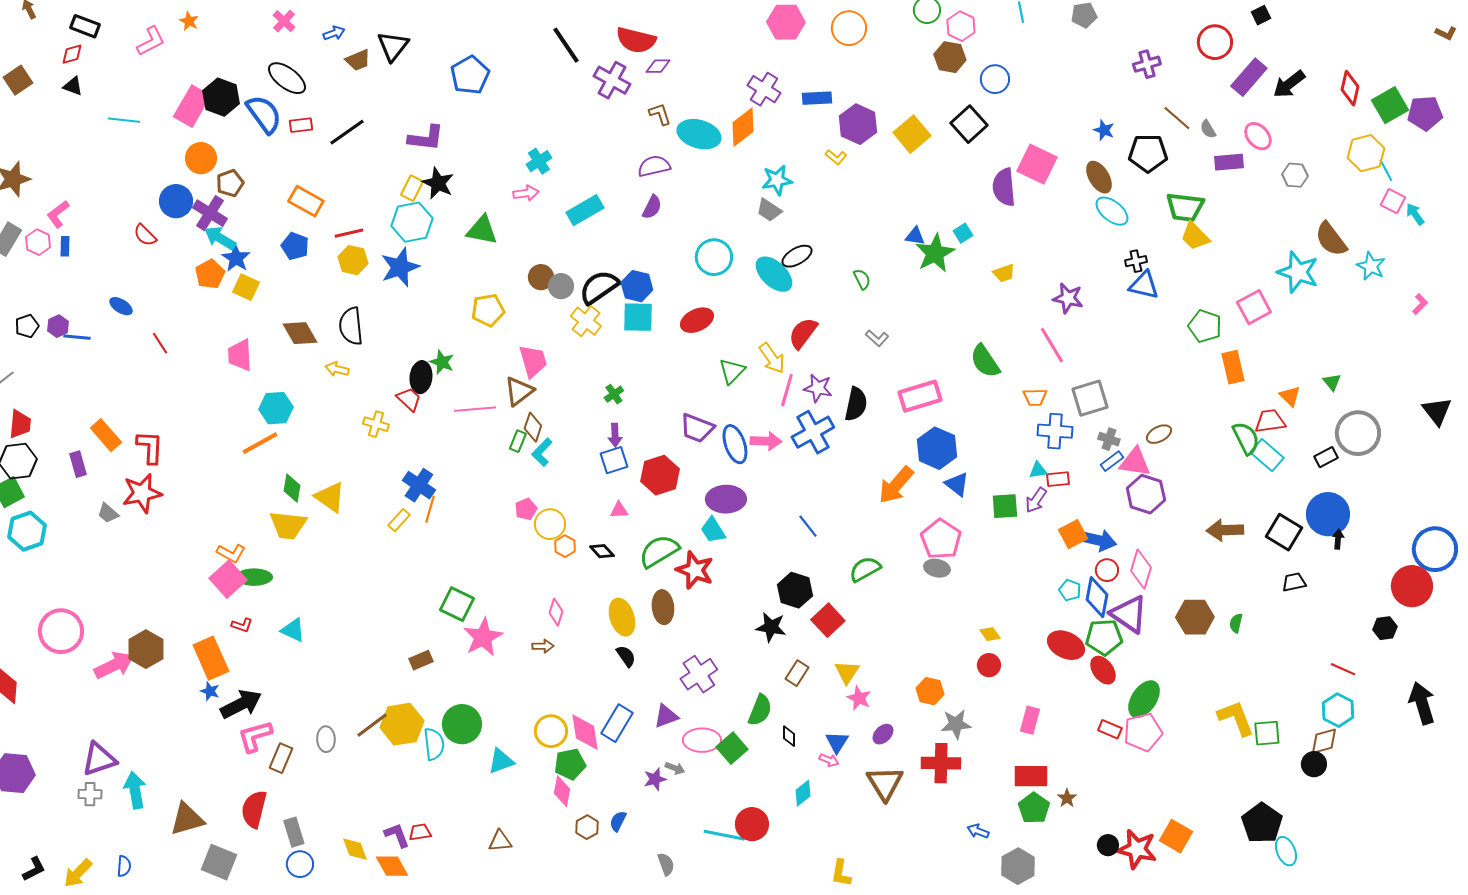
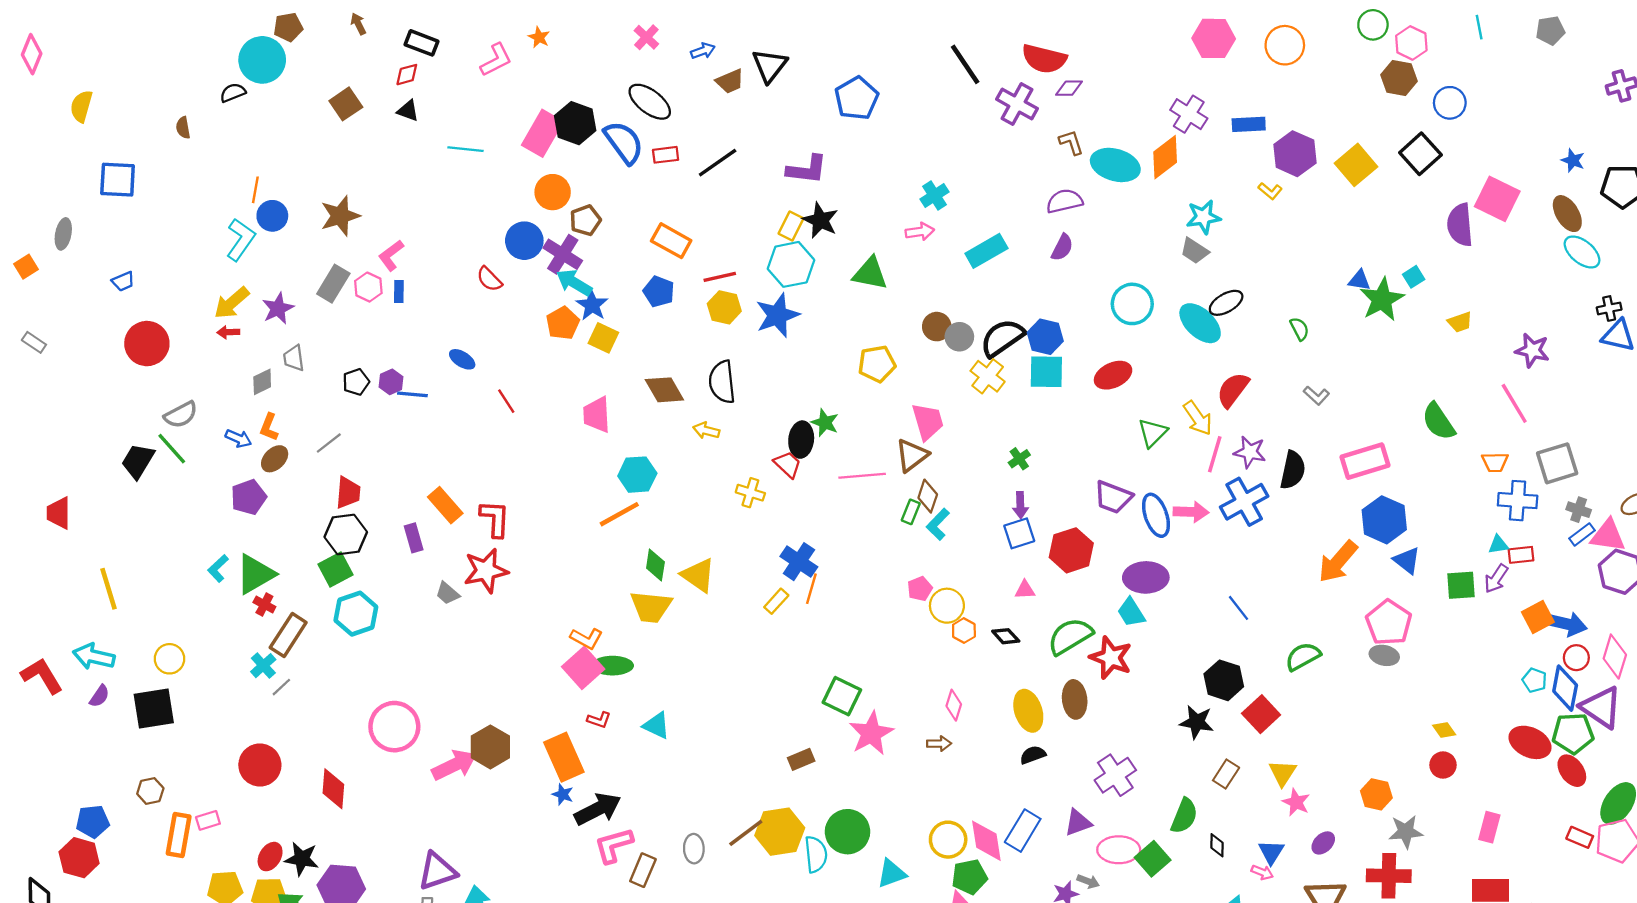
black semicircle: (626, 656) -> (1033, 755), turned -75

